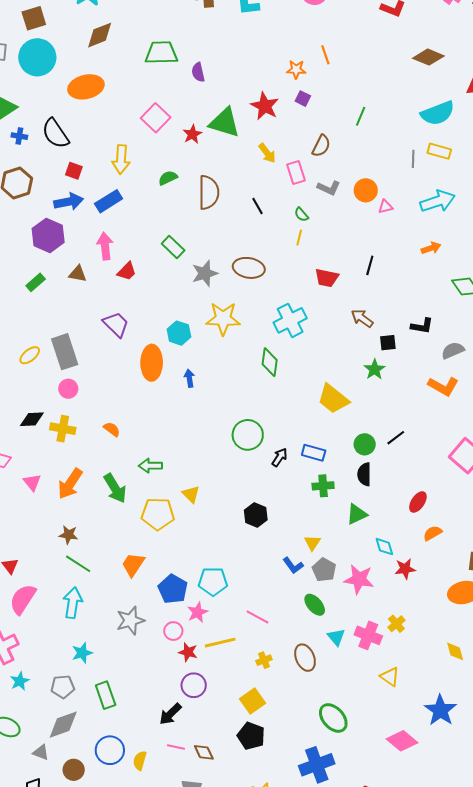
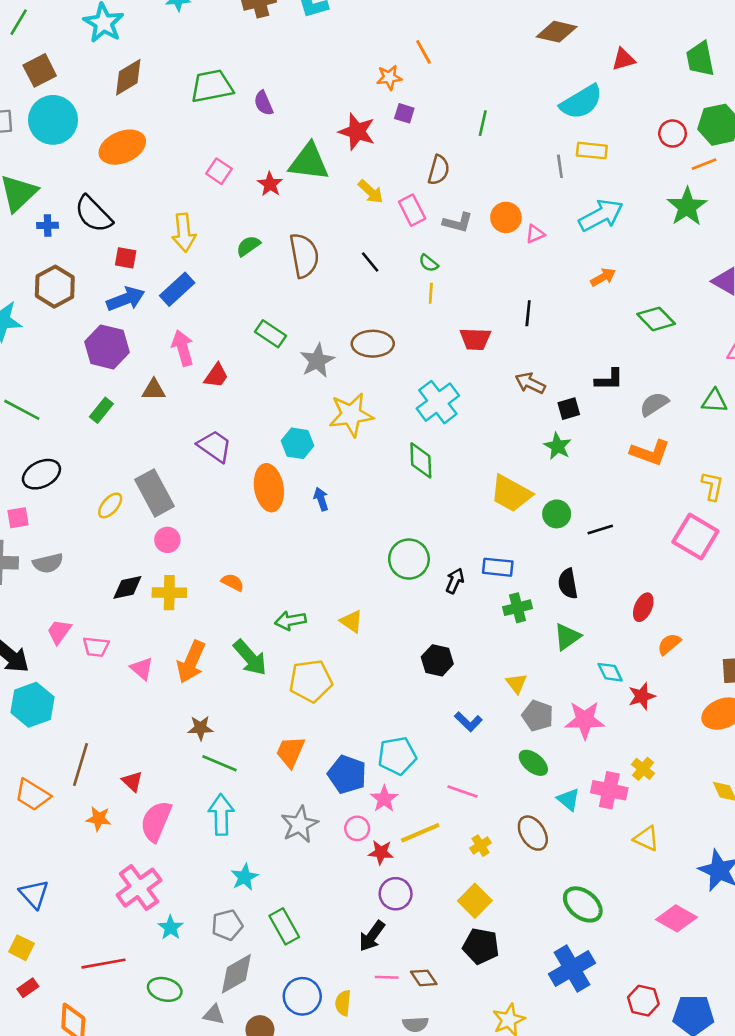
pink square: (156, 118) -> (219, 171), size x0.7
black line: (396, 438) -> (600, 529), turned 30
green circle: (365, 444) -> (557, 514), moved
yellow triangle: (191, 494) -> (351, 621), moved
blue L-shape: (293, 565) -> (468, 722), moved

